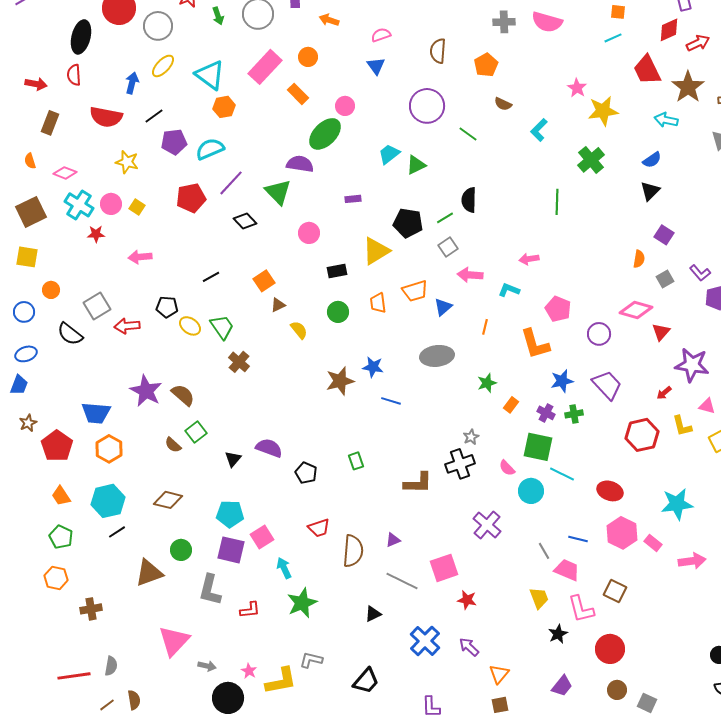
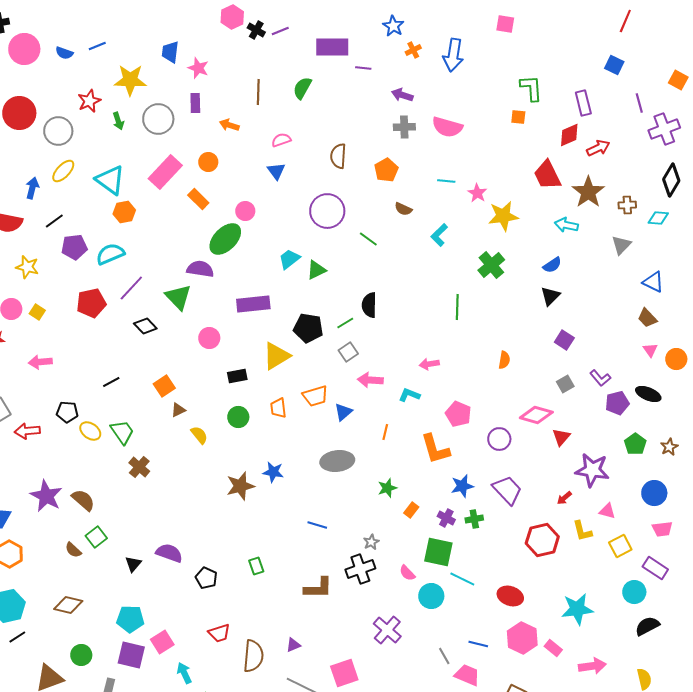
cyan line: (613, 38) -> (446, 181), moved, turned 30
purple rectangle: (353, 199) -> (253, 304), size x2.0
orange semicircle: (639, 259) -> (504, 360), moved
blue line: (391, 401) -> (317, 525), moved

